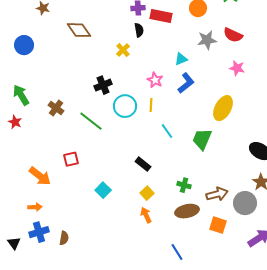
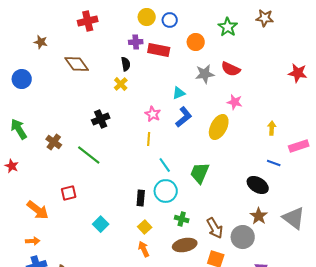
black semicircle: (139, 30) -> (126, 64), moved
cyan circle: (125, 106) -> (166, 191), moved
yellow ellipse: (223, 108) -> (219, 127), moved
red star: (15, 122) -> (12, 166), moved
black rectangle: (143, 164) -> (141, 198), turned 56
brown arrow: (217, 194) -> (215, 228), turned 75

